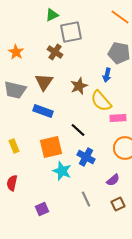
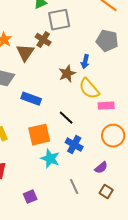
blue arrow: (107, 75) -> (85, 62), moved
brown triangle: (44, 82) -> (25, 53), moved
brown square: (118, 204) -> (106, 192), turned -32

